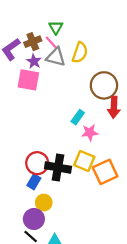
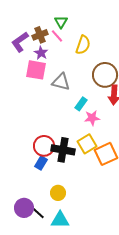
gray triangle: (56, 57) -> (61, 82), moved
yellow square: (84, 161) -> (87, 144), turned 36
yellow circle: (44, 203) -> (58, 193), moved
purple circle: (34, 219) -> (24, 208), moved

